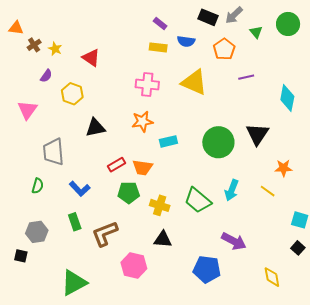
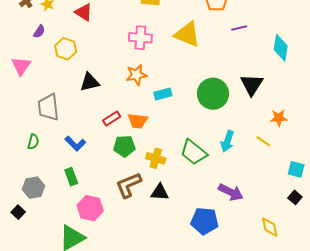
brown L-shape: (105, 234) -> (128, 185), moved
black square: (21, 256) -> (18, 212), turned 32
pink hexagon: (134, 266) -> (90, 208), moved

